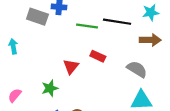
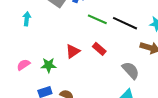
pink semicircle: (15, 95) -> (23, 65), moved

